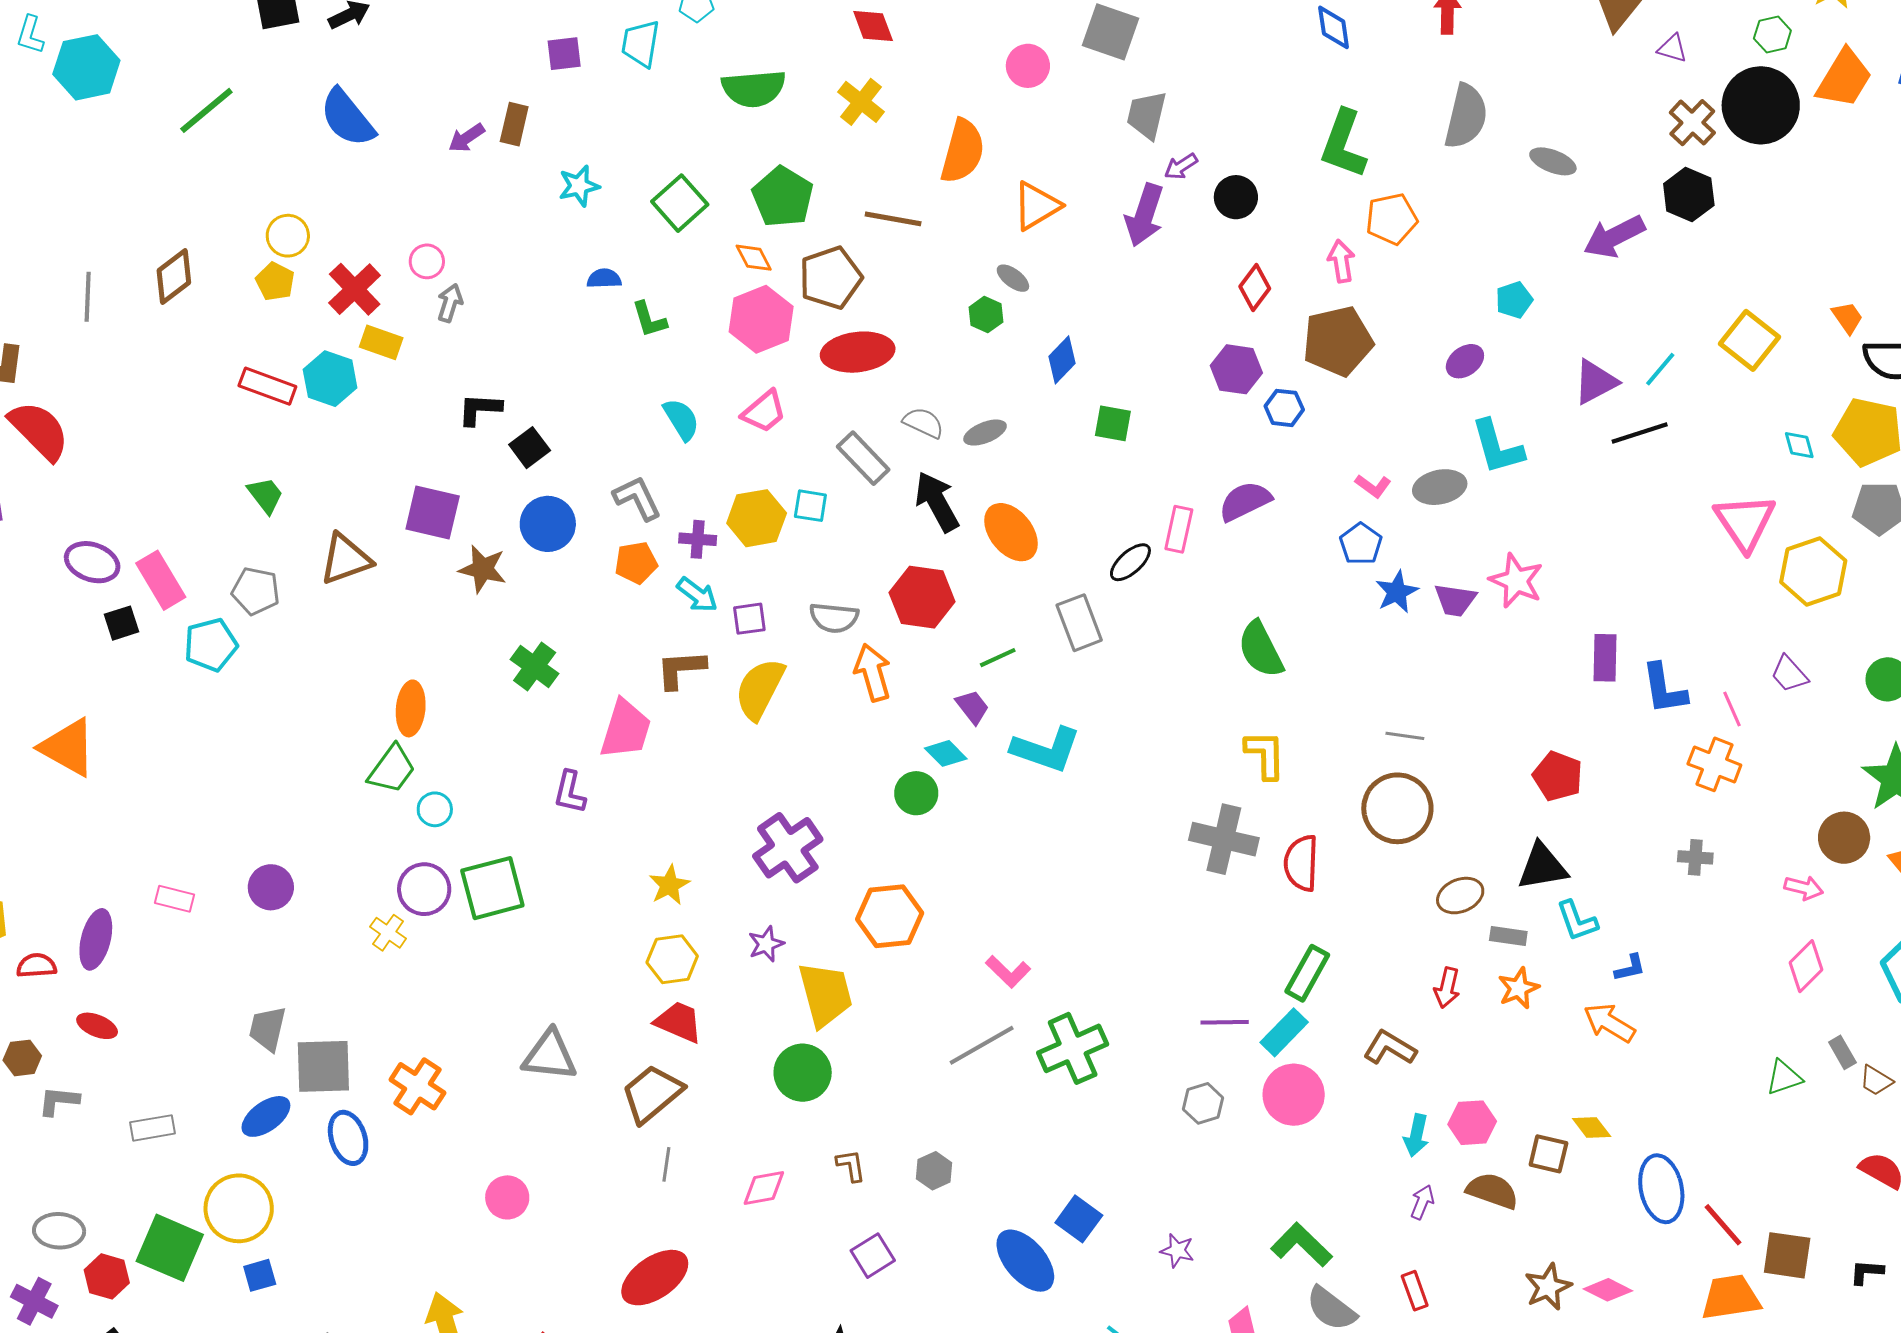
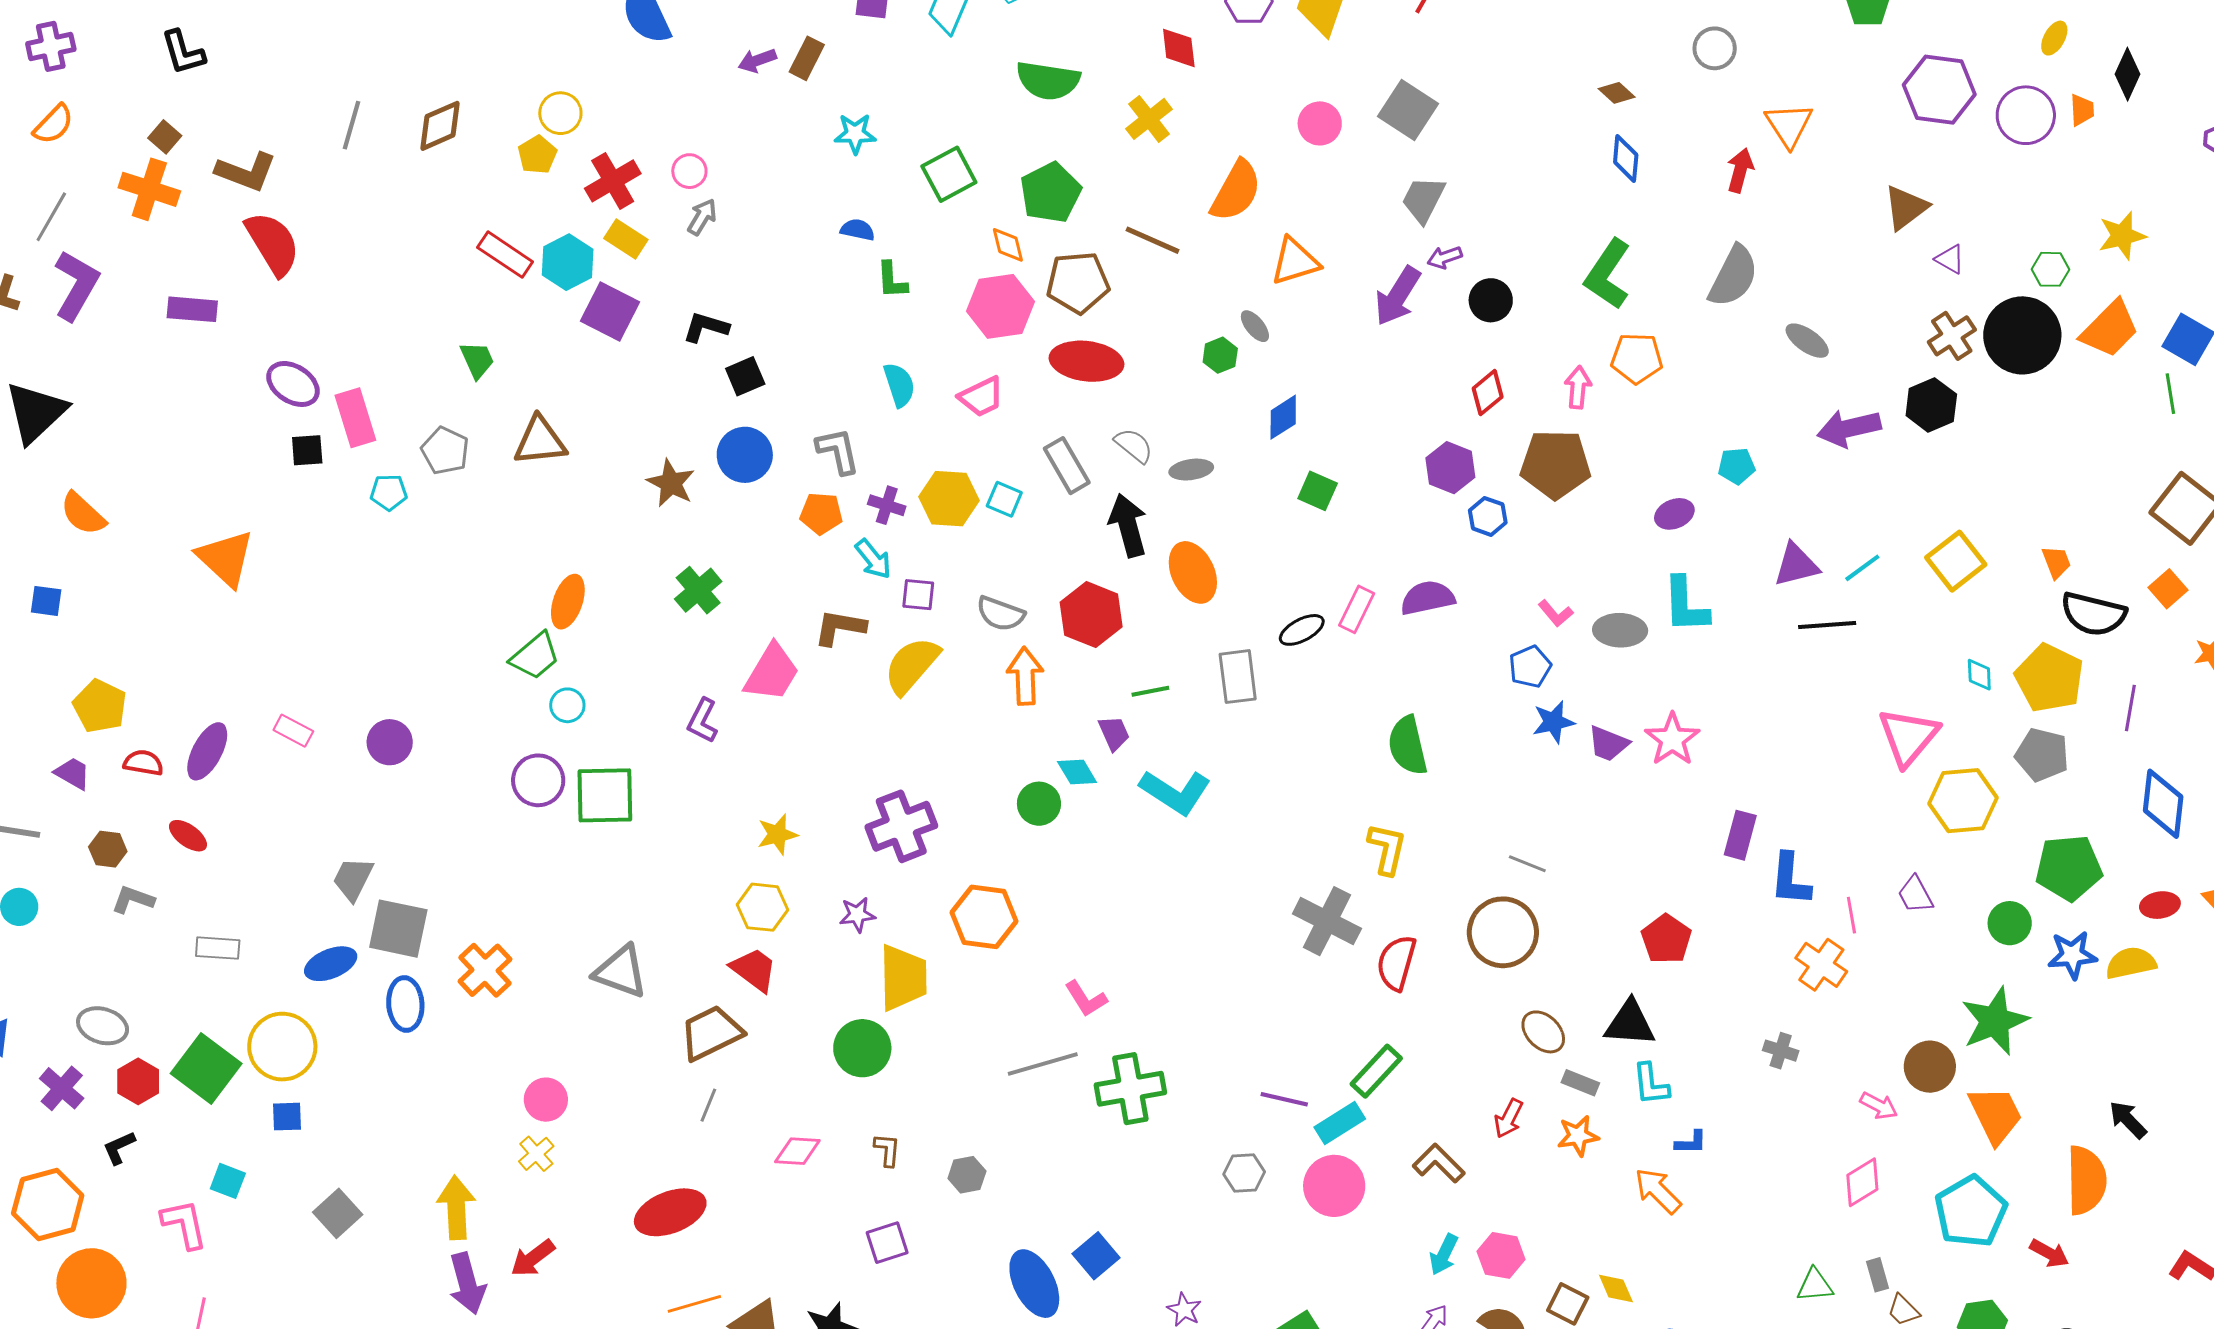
purple square: (433, 512) -> (610, 312), moved
cyan pentagon: (211, 645) -> (389, 492), size x0.7
brown ellipse: (1460, 896) -> (1543, 1032), turned 54
yellow cross: (388, 933) -> (536, 1154), moved

